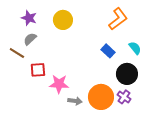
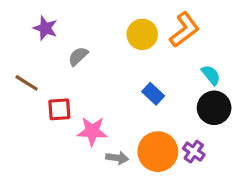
yellow circle: (63, 20) -> (142, 34), moved
gray semicircle: (30, 39) -> (78, 56), moved
blue rectangle: (108, 51) -> (153, 94), moved
black circle: (127, 74) -> (214, 108), moved

